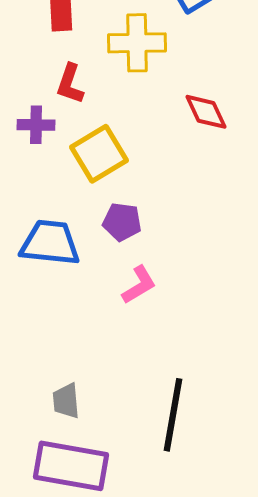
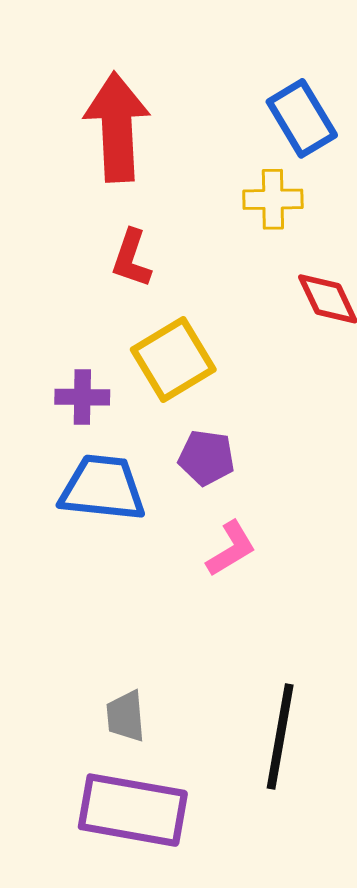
yellow cross: (137, 43) -> (273, 199), moved, size x0.7
purple cross: (36, 125) -> (82, 397), moved

